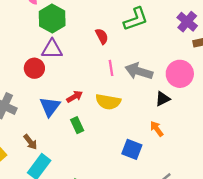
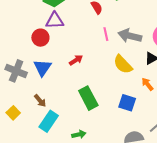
yellow semicircle: (108, 102) -> (123, 64), moved, turned 40
blue triangle: (50, 107) -> (42, 68), moved
green rectangle: (77, 125) -> (88, 98), moved, size x1.6

